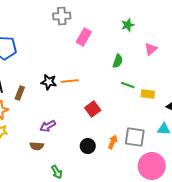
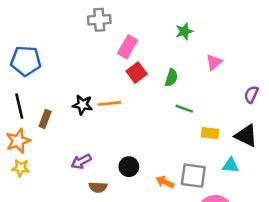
yellow rectangle: (148, 94) -> (210, 133), moved
red square: (93, 109) -> (137, 73), moved
orange arrow: (113, 142) -> (165, 182), turned -88
brown semicircle: (37, 146) -> (98, 187), moved
black circle: (88, 146) -> (129, 167), moved

